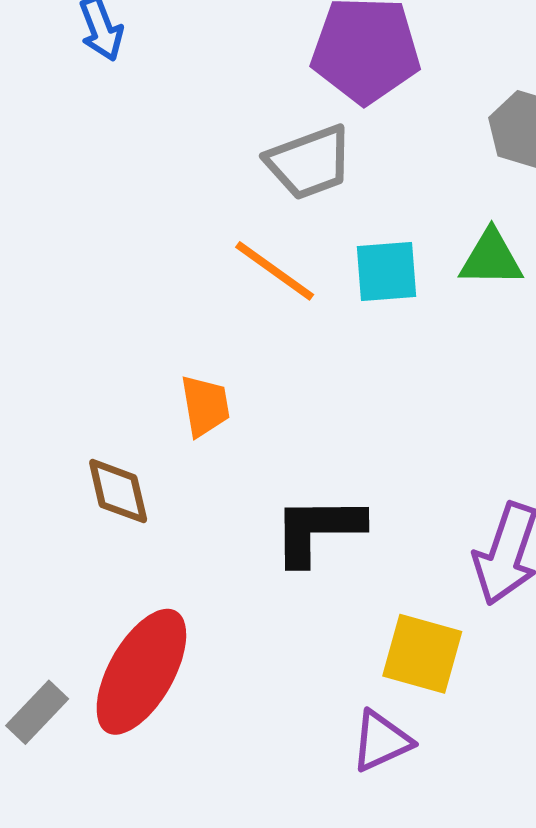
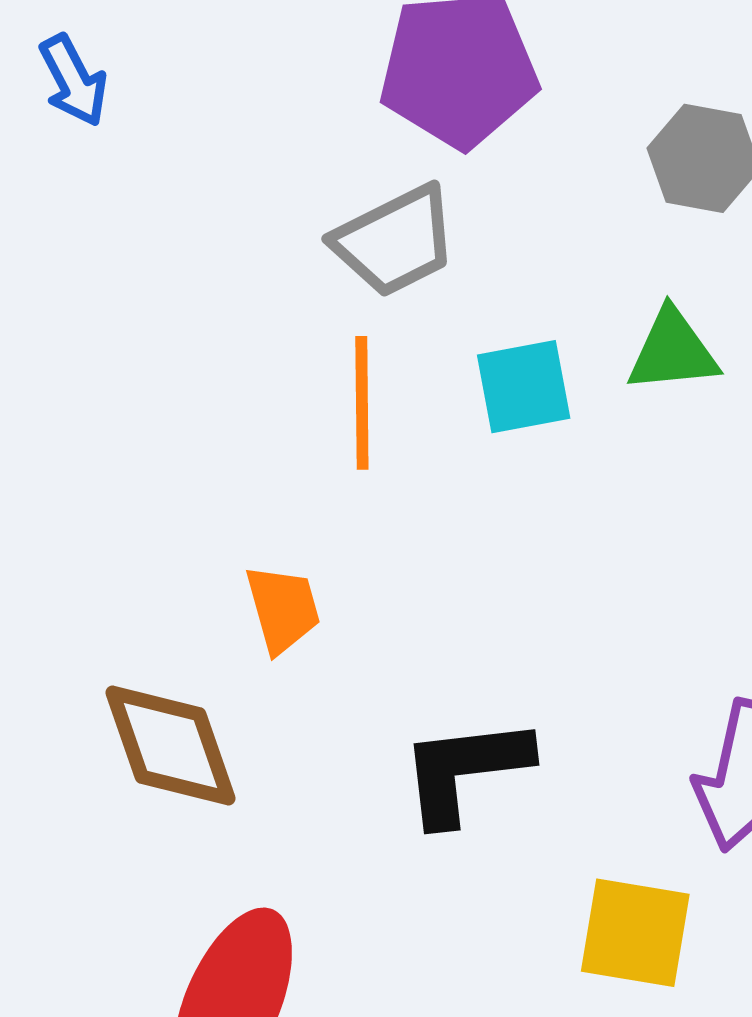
orange line: (275, 271) -> (362, 403), turned 60
brown diamond: (118, 491) -> (171, 746), size x1.4

